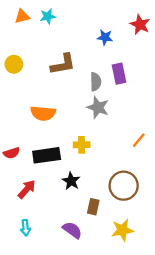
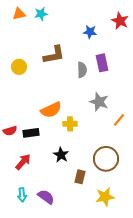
yellow circle: (14, 64) -> (19, 67), moved
gray star: (98, 107) -> (99, 102), moved
orange semicircle: (43, 113) -> (51, 110), moved, turned -30
black rectangle: (47, 155) -> (31, 133), moved, size x0.7
purple semicircle: (72, 230) -> (46, 197), moved

